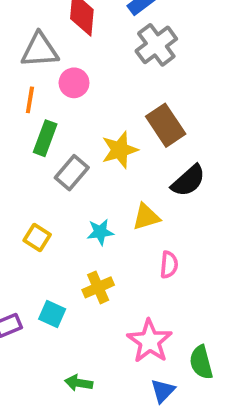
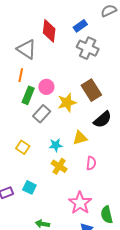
gray cross: (156, 45) -> (88, 48), turned -30
gray triangle: (40, 50) -> (27, 49), turned 35
pink circle: (74, 83) -> (46, 87), moved
yellow cross: (98, 287) -> (59, 166), moved, turned -35

